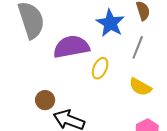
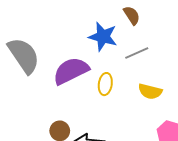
gray line: (138, 47) -> (137, 53), turned 60

